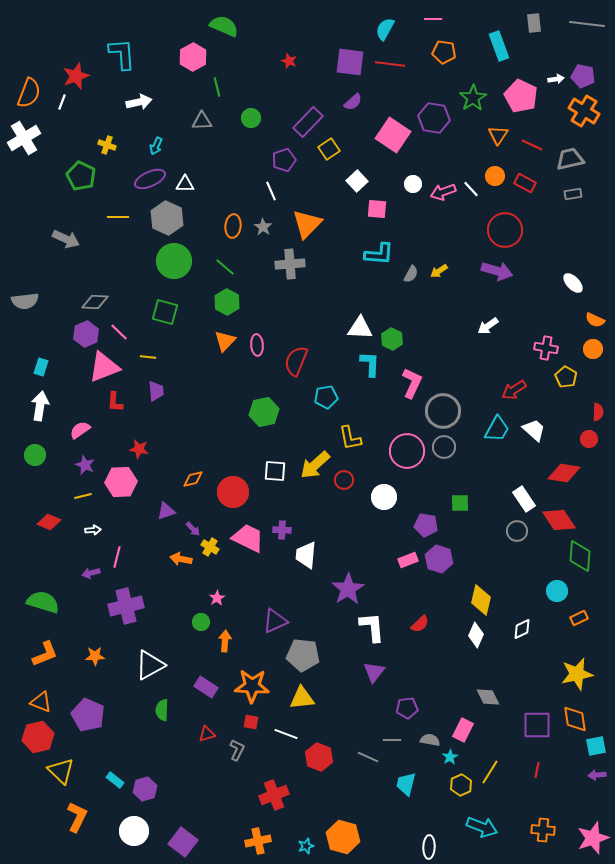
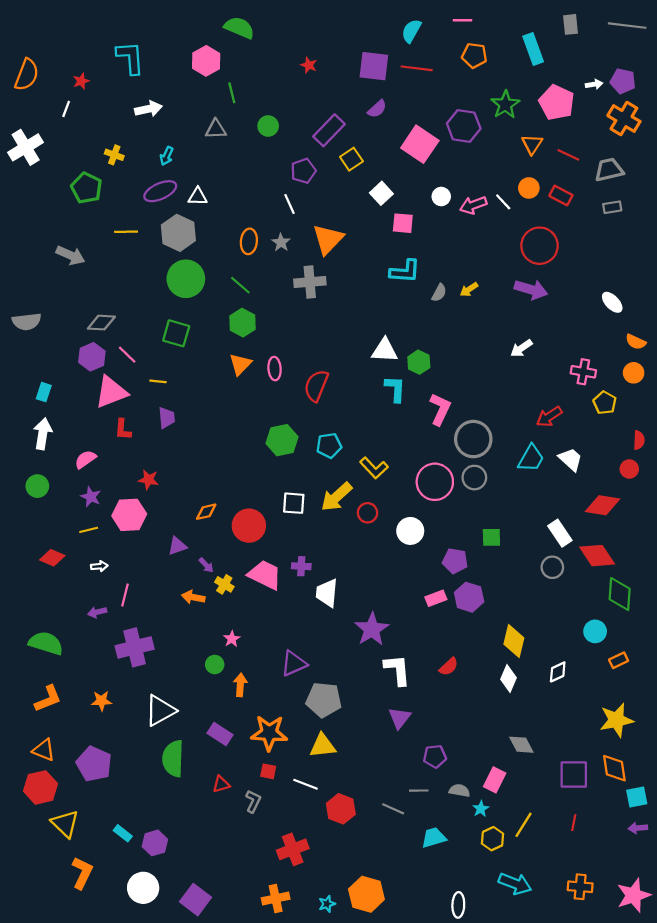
red star: (76, 76) -> (81, 81), size x0.6
orange semicircle: (29, 93) -> (27, 75), moved
cyan pentagon: (326, 397) -> (329, 445), moved
yellow L-shape: (350, 438) -> (374, 468), turned -32
green semicircle: (162, 710) -> (173, 759), size x1.6
cyan trapezoid: (406, 784) -> (434, 838), turned 60

